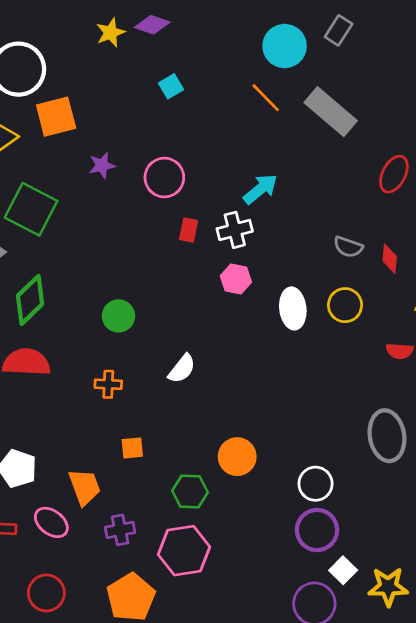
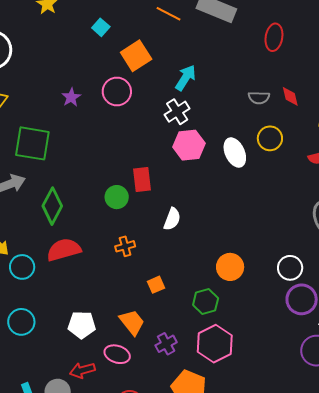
orange square: (56, 117) -> (136, 56), moved
red rectangle: (189, 230) -> (142, 180), moved, size x1.4
pink hexagon: (236, 279) -> (189, 145), size x1.4

